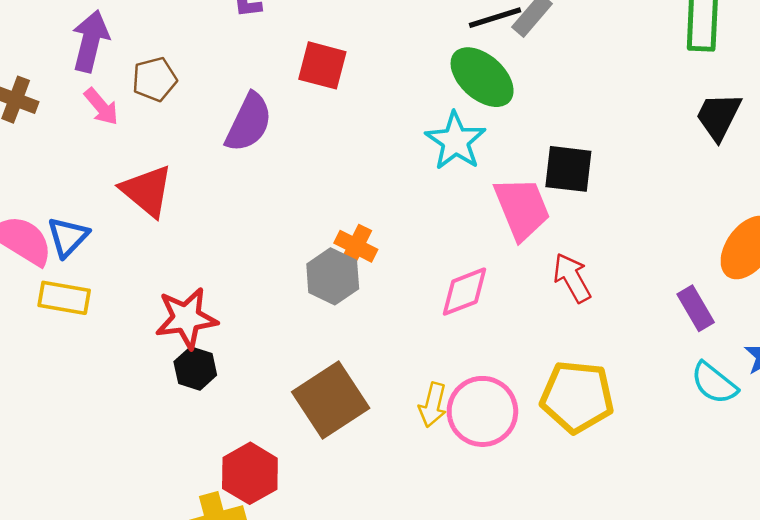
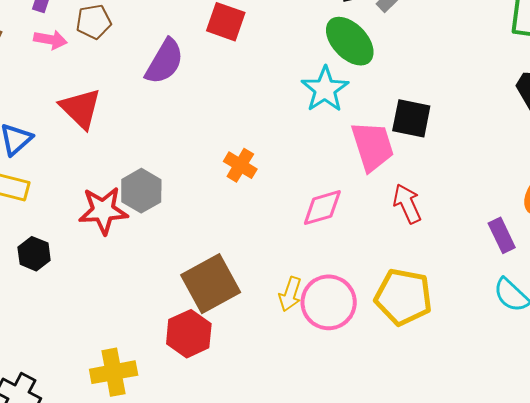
pink arrow: (101, 107) -> (50, 40), turned -44
gray hexagon: (333, 276) -> (141, 191), moved
black hexagon: (195, 368) -> (34, 254), moved
red hexagon: (250, 473) -> (189, 334), moved

